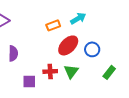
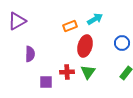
red ellipse: (68, 45) -> (85, 46), turned -30
blue circle: (92, 49) -> (122, 43), moved

